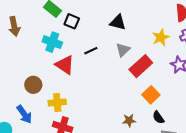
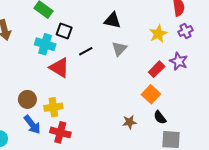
black square: (72, 21) -> (64, 31), moved
red rectangle: (141, 66) -> (157, 69), moved, size x0.7
brown circle: (33, 85) -> (27, 99), moved
blue arrow: (24, 114) -> (32, 125), moved

